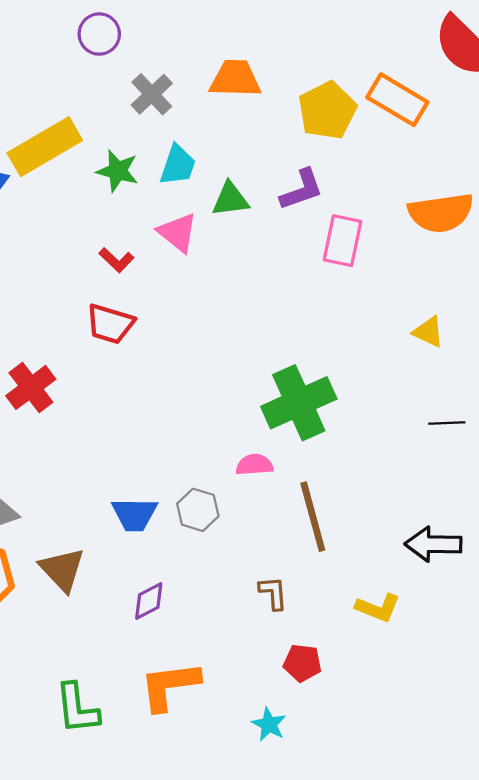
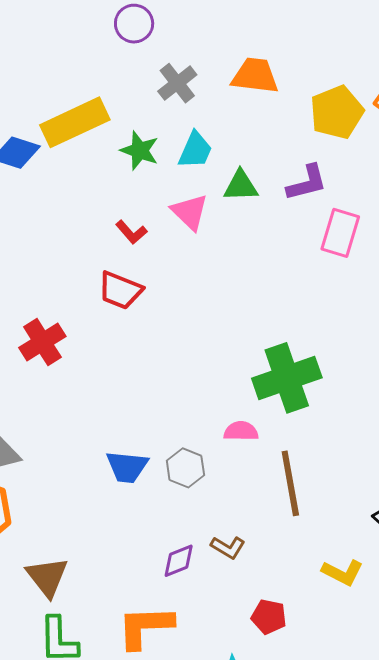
brown triangle: (62, 570) -> (47, 577), moved
brown L-shape: (273, 593) -> (228, 547), moved, turned 120
purple diamond: (149, 601) -> (179, 561), moved

